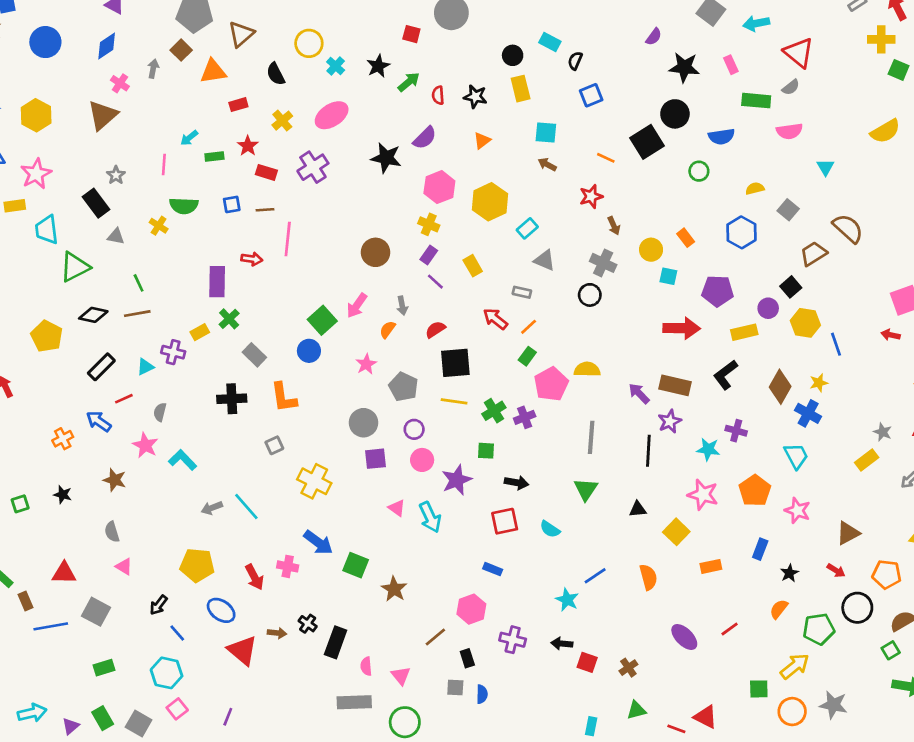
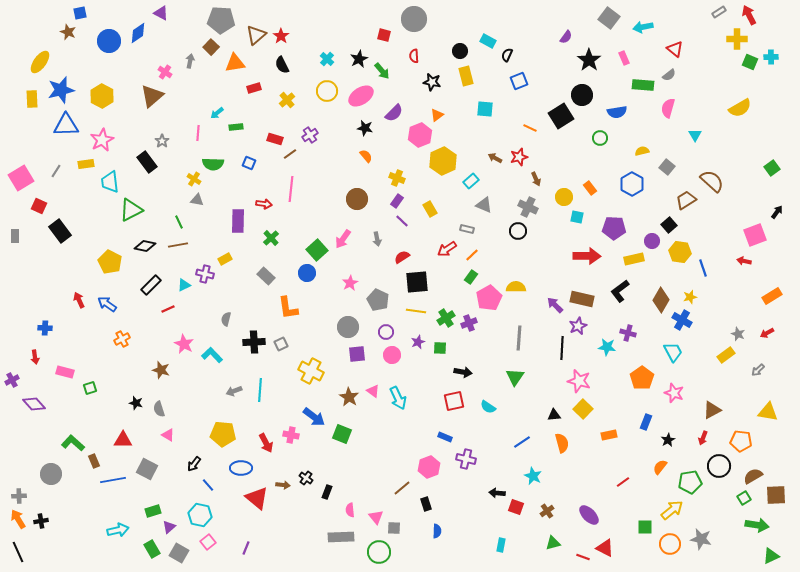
yellow circle: (309, 43) -> (327, 91), moved
blue diamond: (107, 46) -> (138, 33), moved
red triangle: (799, 53) -> (675, 49), size x0.7
black star: (684, 67) -> (589, 60), turned 30
green arrow: (409, 82) -> (382, 71), turned 90
red semicircle: (438, 95) -> (414, 56), moved
pink ellipse: (332, 115) -> (361, 96), moved
pink semicircle: (789, 131) -> (668, 108), turned 114
red star: (248, 146) -> (281, 36), moved
black star: (386, 158) -> (365, 128), size x0.7
brown arrow: (547, 164) -> (495, 158), moved
purple cross: (313, 167) -> (310, 135), size x0.7
pink hexagon: (439, 187) -> (420, 135), moved
blue square: (232, 204) -> (249, 163), turned 32
brown line: (265, 210) -> (290, 154), moved, turned -32
gray triangle: (116, 236) -> (197, 200), moved
green cross: (229, 319) -> (271, 238), moved
red arrow: (495, 319) -> (447, 249), turned -72
orange semicircle: (387, 330) -> (366, 156), moved, turned 104
black cross: (232, 399) -> (254, 342), moved
gray semicircle: (160, 412) -> (226, 319), moved
blue arrow: (99, 421) -> (107, 304), moved
purple star: (457, 480) -> (418, 342), moved, size x0.6
black star: (63, 495) -> (136, 403), moved
pink star: (703, 495) -> (579, 381), moved
cyan line: (246, 507) -> (260, 390), turned 45
black triangle: (638, 509) -> (554, 415), moved
red arrow: (836, 570) -> (703, 438), turned 80
brown star: (394, 589) -> (349, 397), moved
cyan star: (567, 600) -> (533, 476), moved
blue ellipse: (221, 610) -> (241, 468), turned -35
purple ellipse: (684, 637) -> (589, 515), moved
purple cross: (513, 640) -> (466, 459), moved
black rectangle: (336, 642) -> (327, 492), size x0.6
gray square: (455, 688) -> (394, 528), moved
cyan arrow: (32, 713) -> (118, 530), moved
purple triangle: (71, 726) -> (169, 527), moved
cyan rectangle: (591, 726) -> (501, 545), moved

